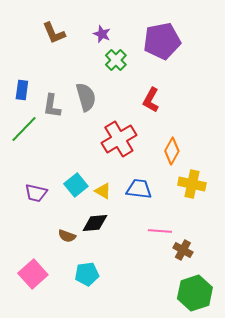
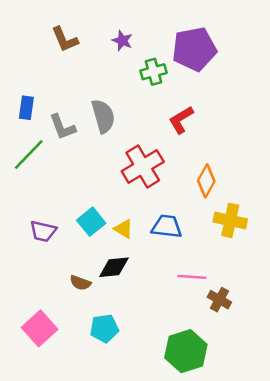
green cross: (116, 60) -> (153, 72), moved, turned 30
red L-shape: (151, 100) -> (181, 120), turned 30
gray L-shape: (52, 106) -> (62, 127), turned -30
green hexagon: (195, 293) -> (186, 351), moved

